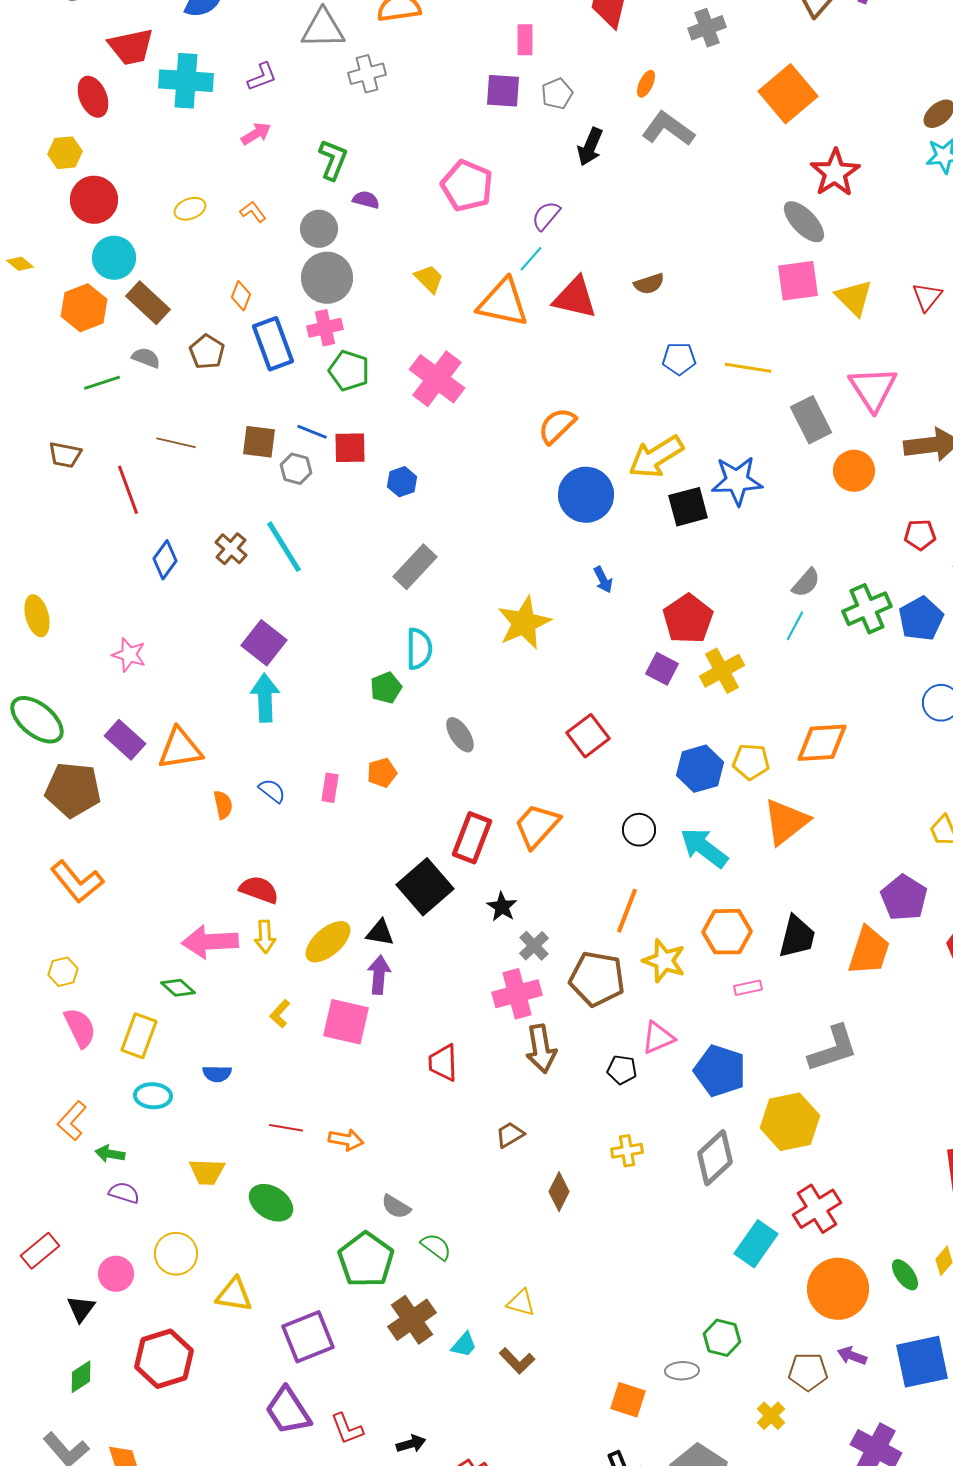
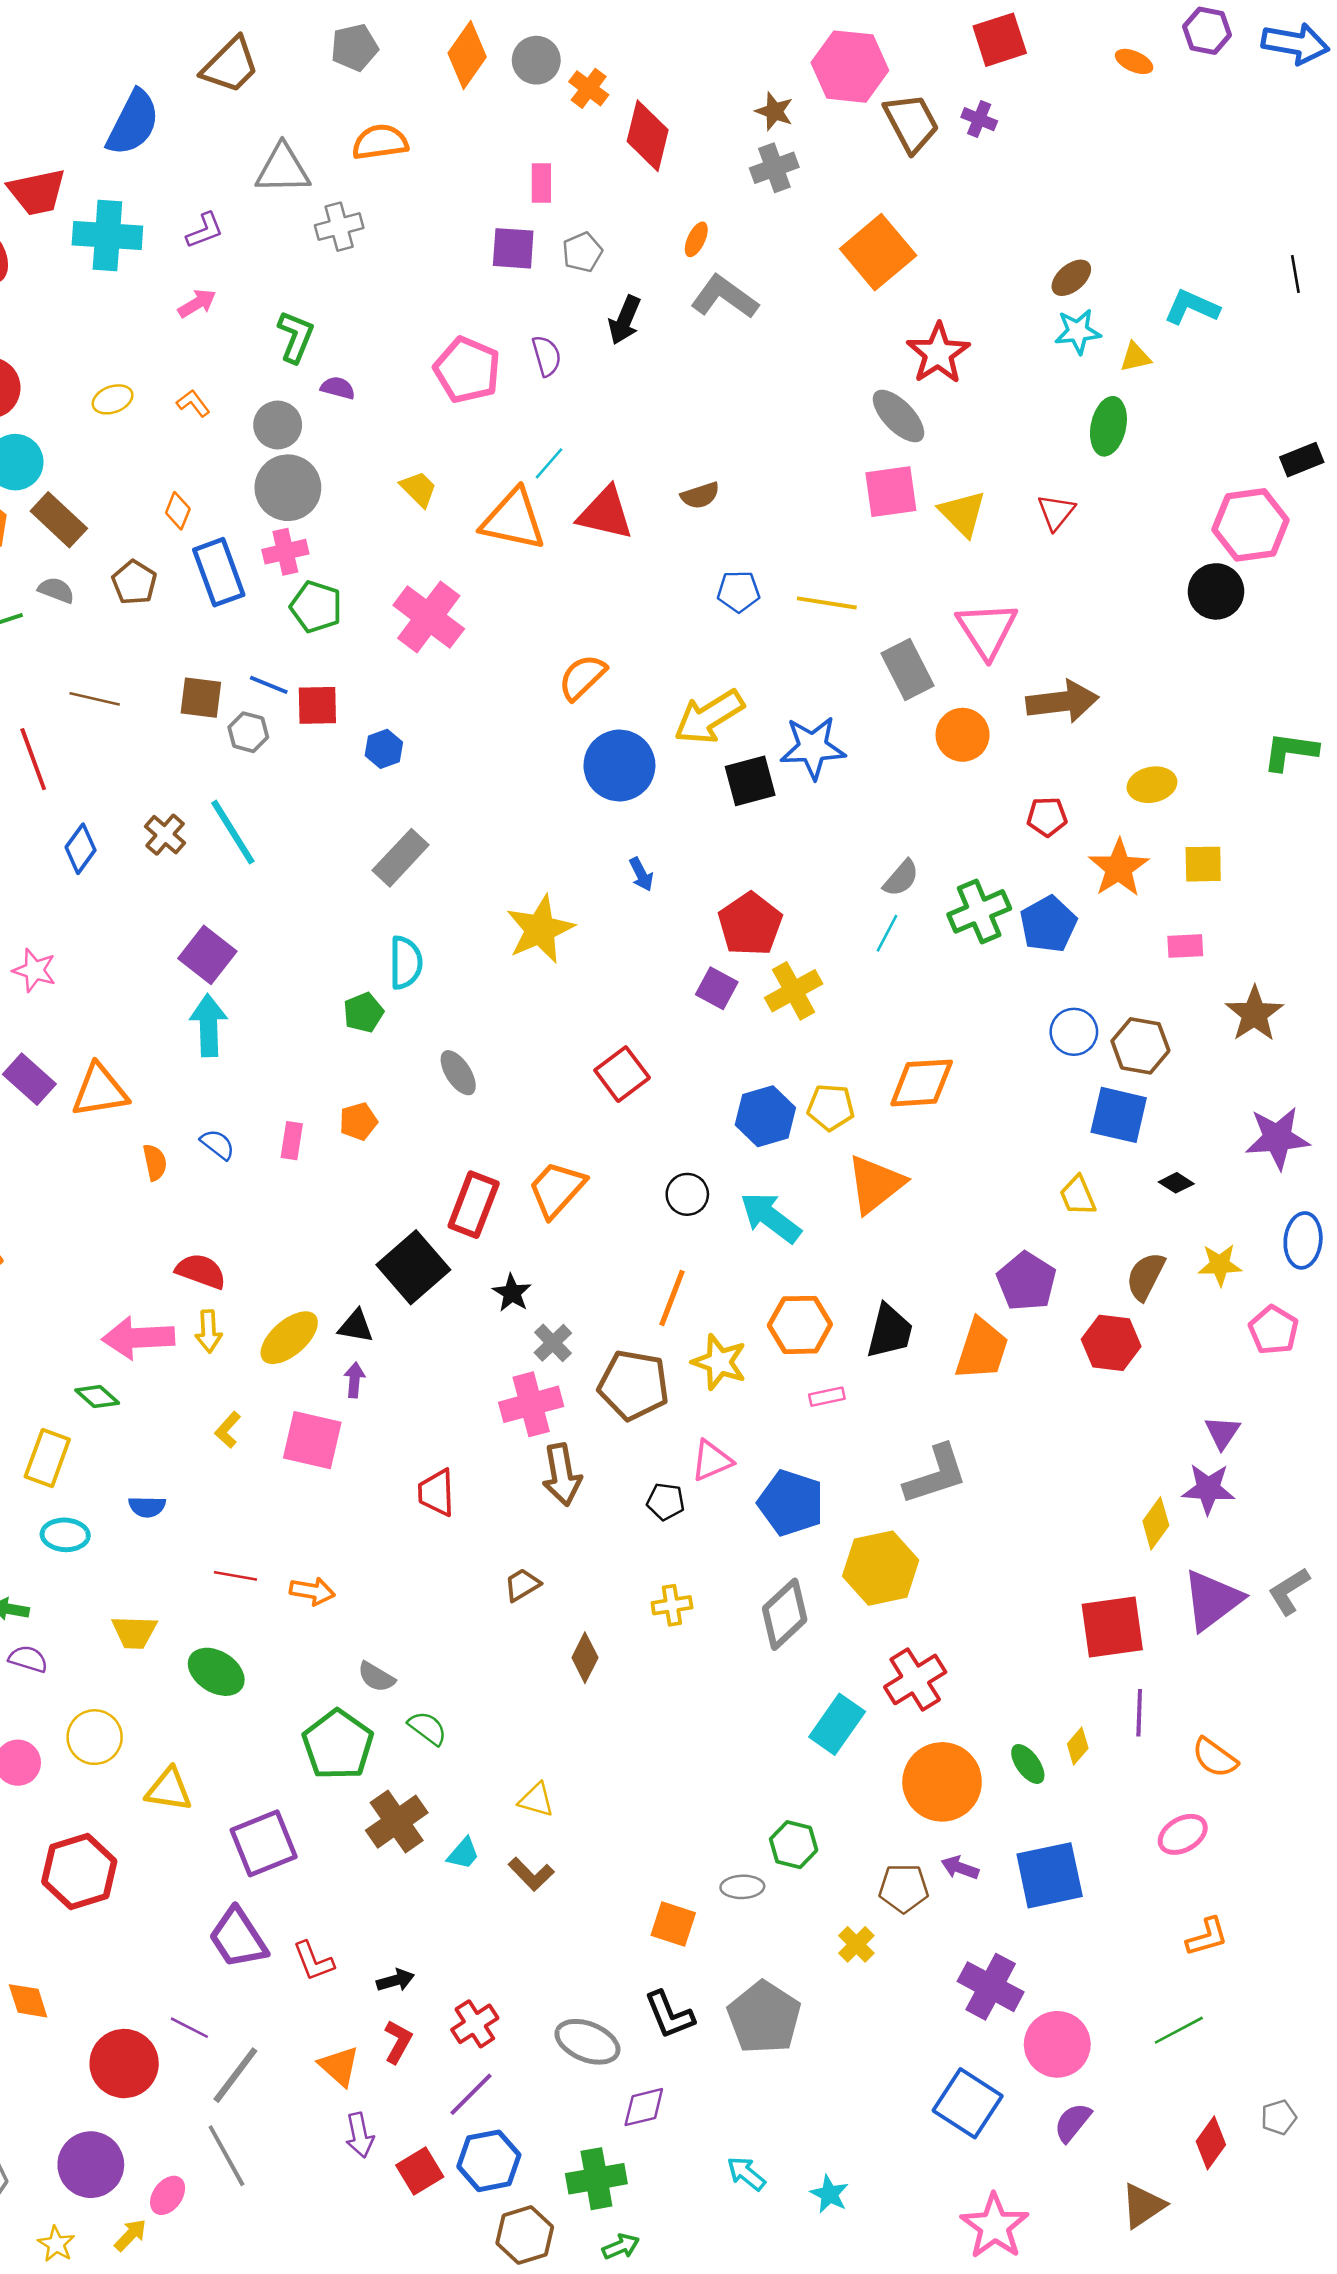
purple semicircle: (546, 216) -> (546, 356), moved, turned 124
purple arrow: (379, 975) -> (354, 1380), size x0.7

